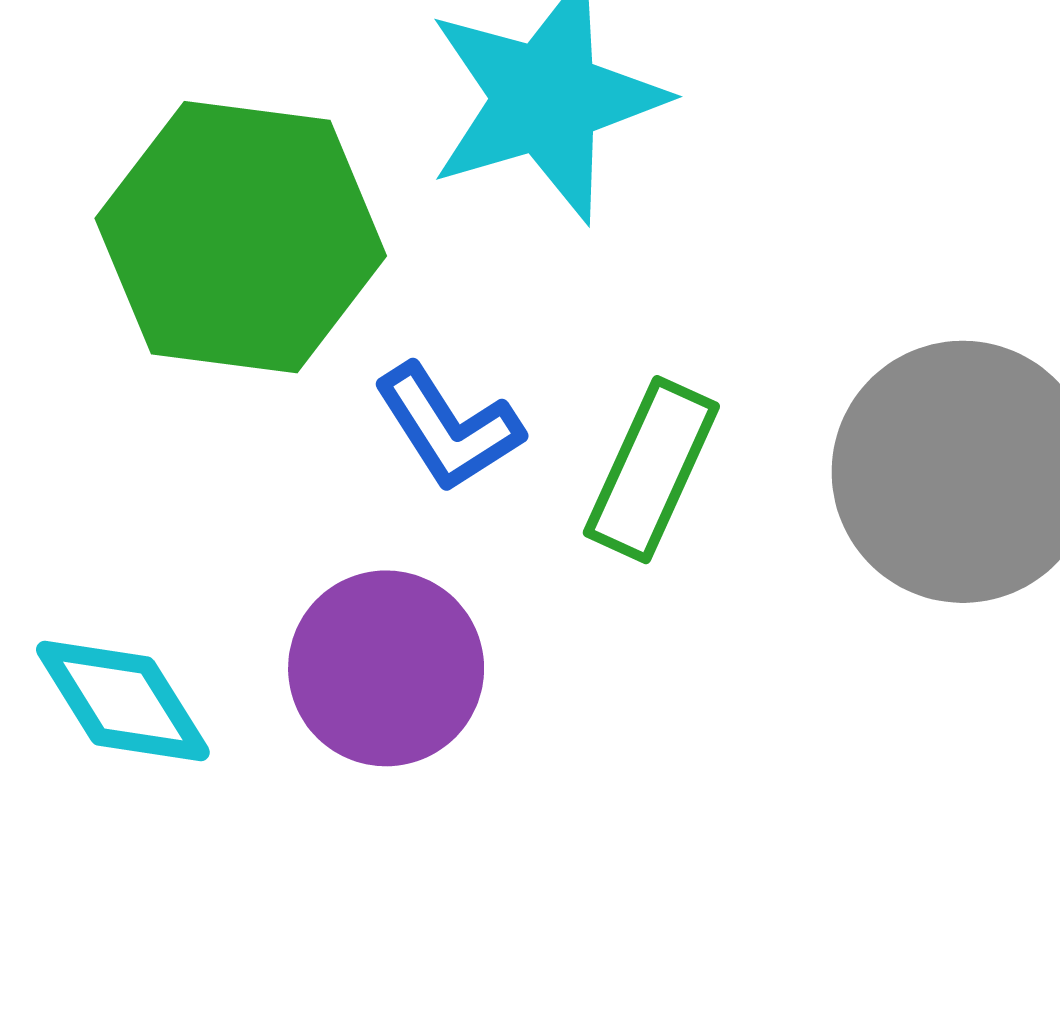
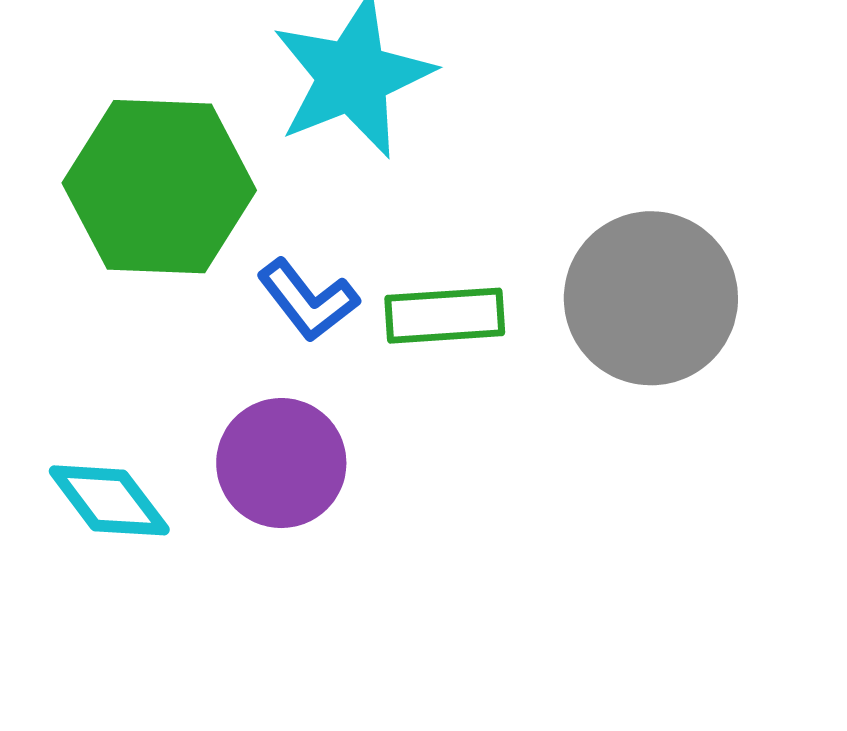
green rectangle: (651, 470) -> (445, 316), turned 67

